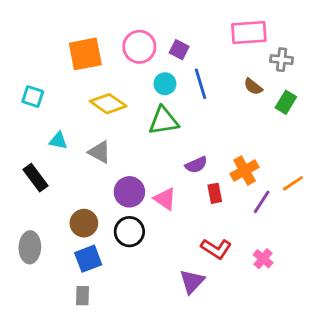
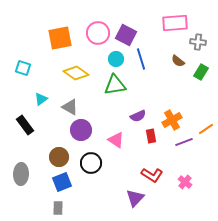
purple square: (179, 50) -> (126, 35), size x1.5
cyan triangle: (58, 141) -> (41, 99), turned -48
purple circle: (129, 192) -> (81, 130), moved
purple line: (262, 202) -> (184, 142), turned 36

